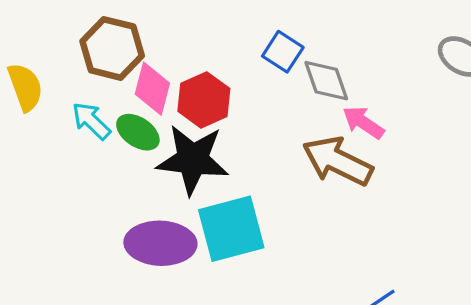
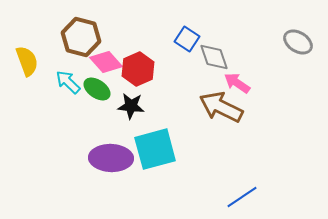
pink diamond: (152, 89) -> (106, 62), turned -56
black star: (193, 160) -> (131, 106), size x0.6

